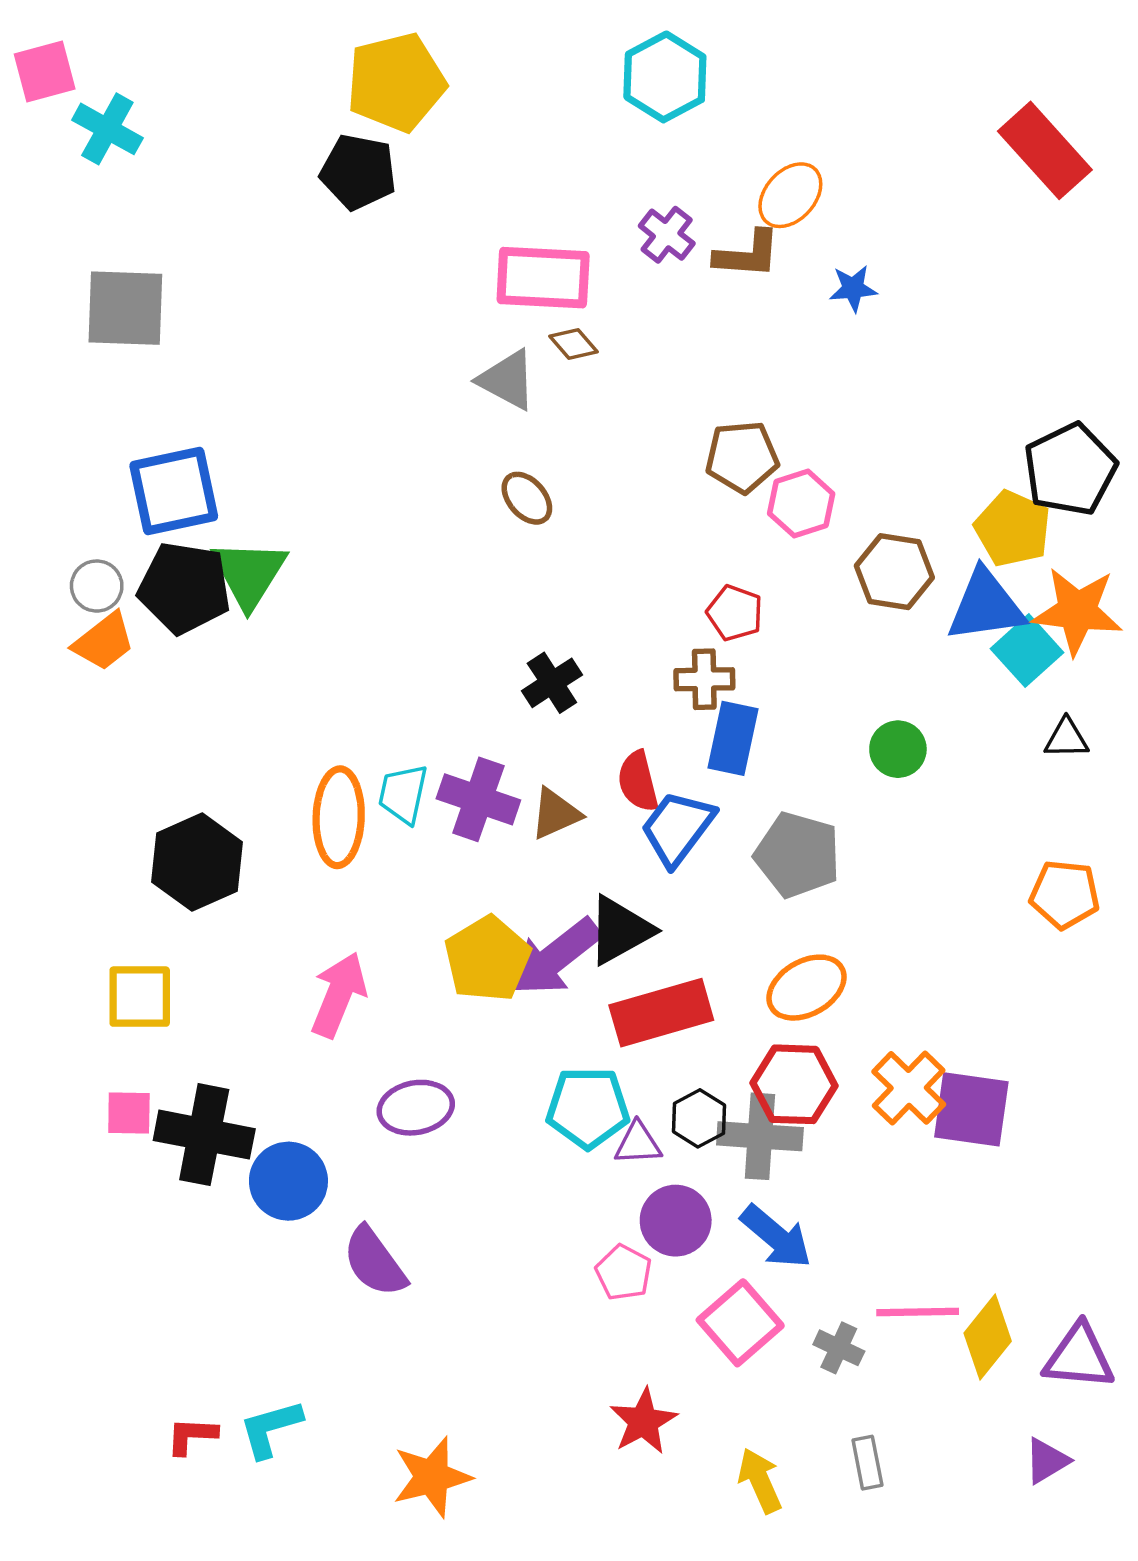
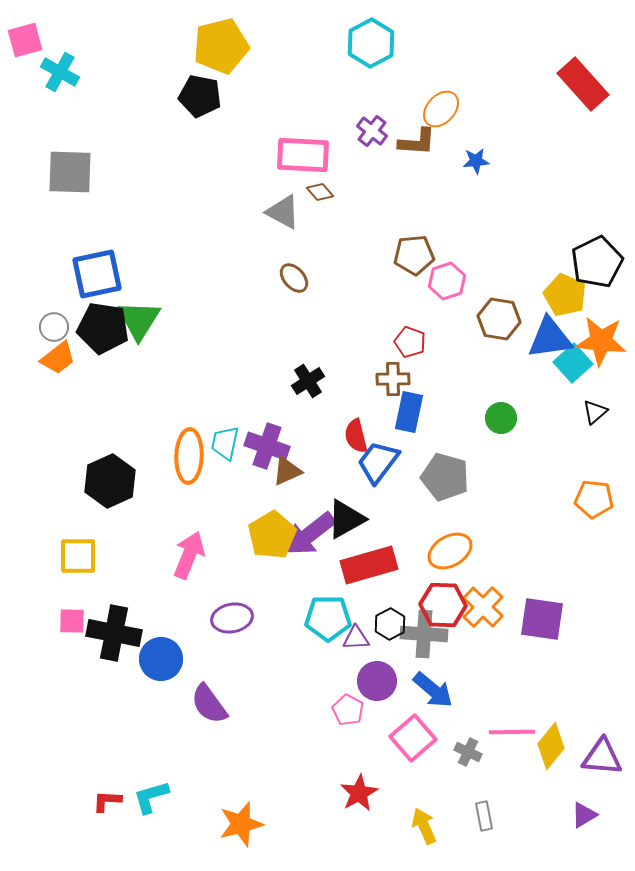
black triangle: (1066, 738) -> (595, 412), turned -40
brown triangle: (556, 814) -> (287, 471), moved
orange cross: (909, 1088) -> (483, 607), moved

